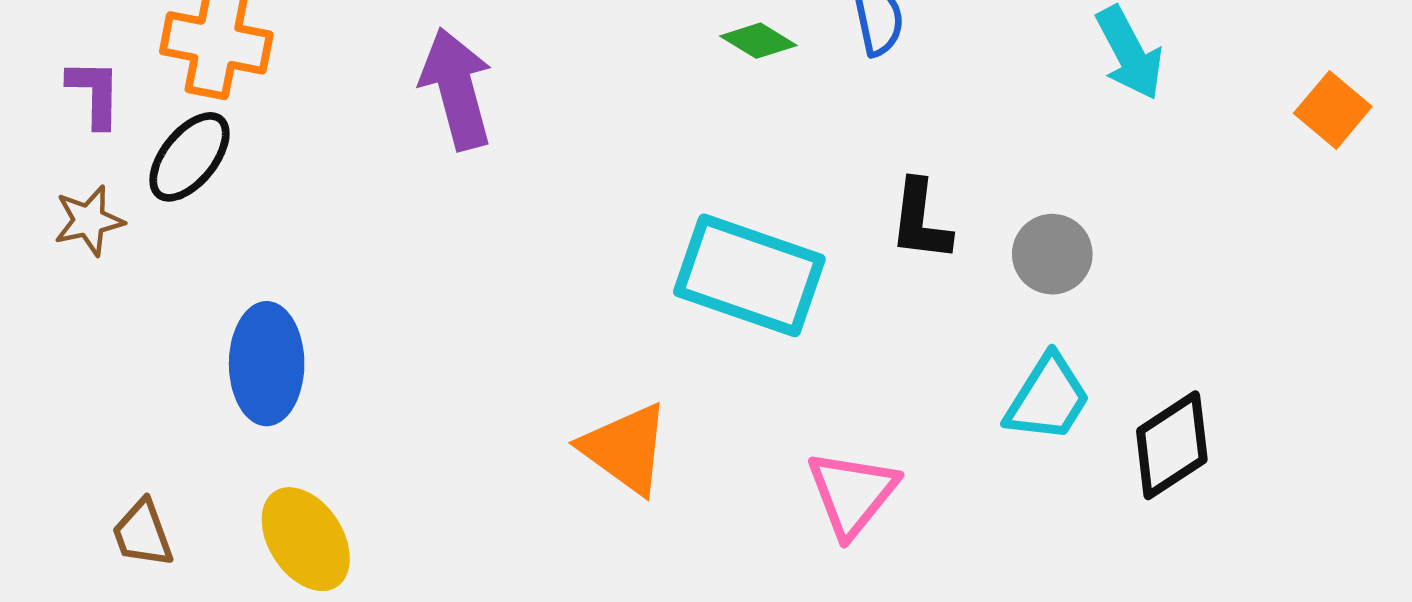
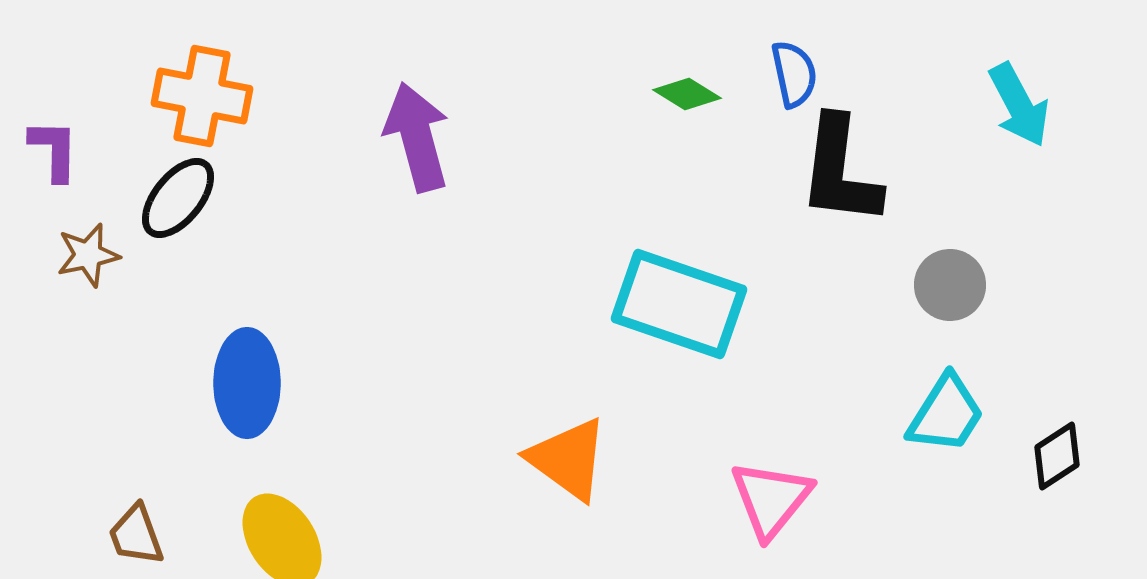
purple L-shape: (94, 93) -> (54, 150), moved
black L-shape: (920, 221) -> (840, 171), moved, size x1.5
black diamond: (1172, 445) -> (1057, 456), size x0.7

